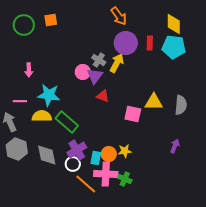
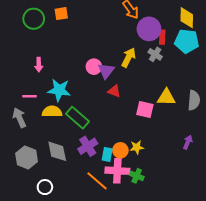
purple circle: (126, 43) -> (149, 29), moved
gray cross: (99, 60) -> (155, 54), moved
gray hexagon: (17, 149) -> (27, 157), moved
white circle: (73, 164) -> (45, 187), moved

